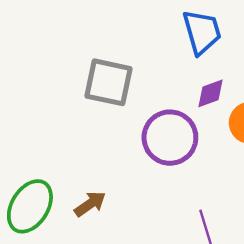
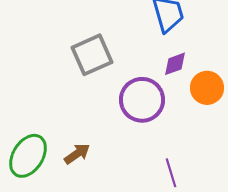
gray square: (109, 82) -> (92, 55), turned -36

